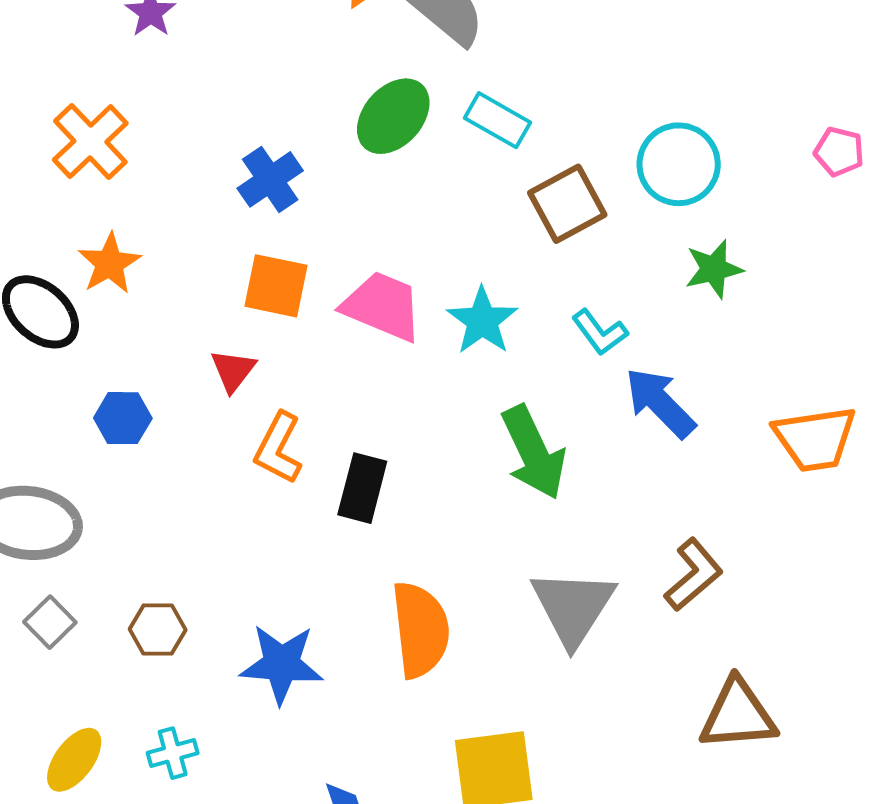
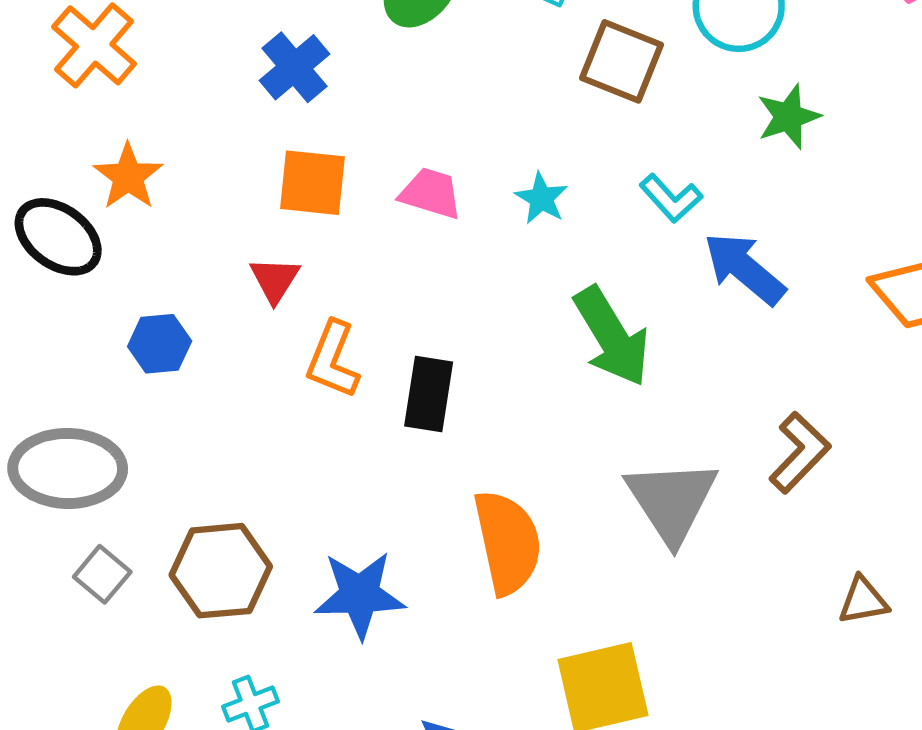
brown square: (567, 204) -> (622, 61), turned -34
pink trapezoid: (382, 306) -> (431, 193), size x0.7
cyan star: (482, 321) -> (541, 198), size x0.7
brown hexagon: (158, 629) -> (221, 571), size x1.6
brown triangle: (738, 715) -> (863, 601), size x0.6

